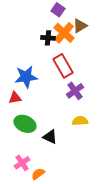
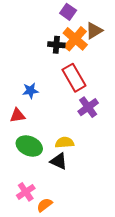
blue star: (26, 77) -> (30, 91), size x0.6
yellow semicircle: (80, 121) -> (65, 142), moved

